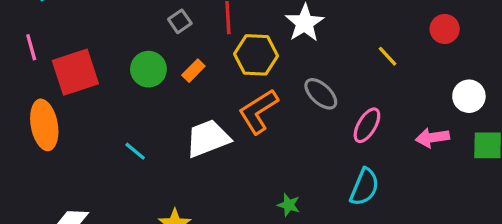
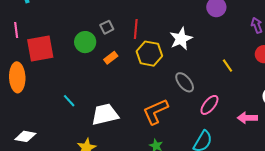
green circle: (148, 69) -> (85, 42), moved
orange L-shape: (258, 111) -> (155, 112), moved
white trapezoid: (208, 138) -> (105, 114), moved

